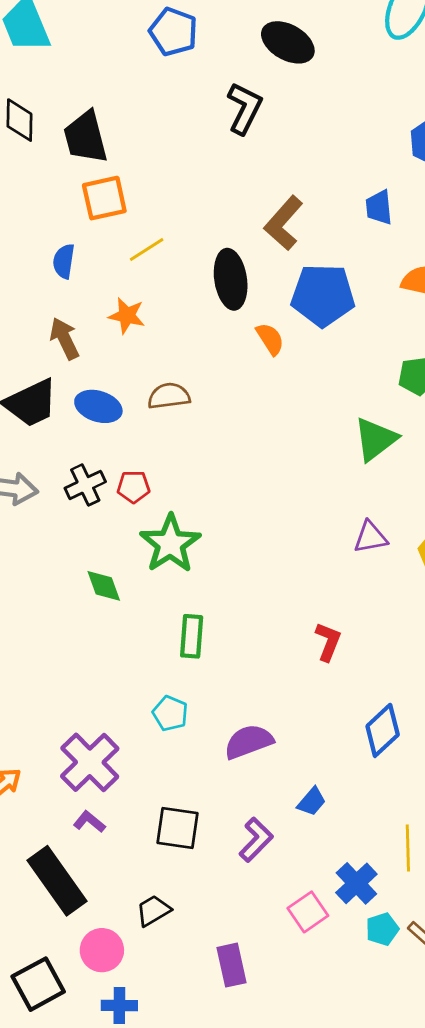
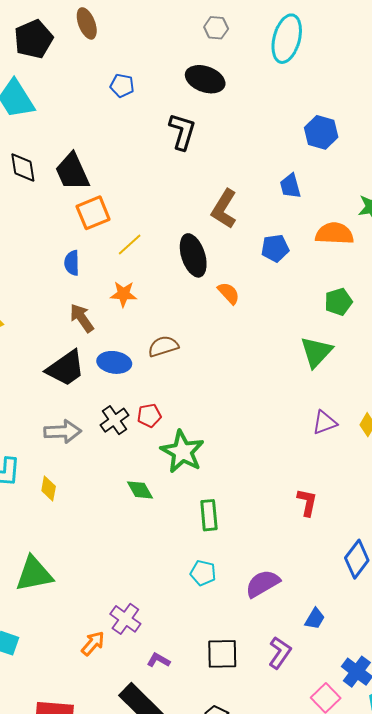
blue pentagon: (173, 32) -> (122, 86), size x0.7
blue pentagon: (323, 295) -> (275, 248), moved, size x0.6
purple cross: (90, 762) -> (125, 619), moved, size x0.7

